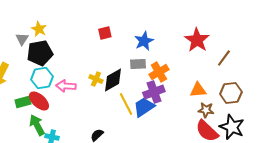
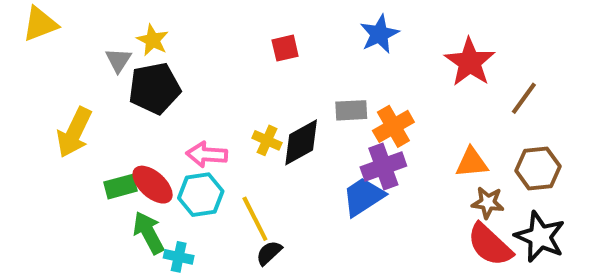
blue star: (144, 41) -> (379, 34), moved
cyan hexagon: (42, 78) -> (201, 195), moved
yellow line: (126, 104) -> (255, 219), moved

